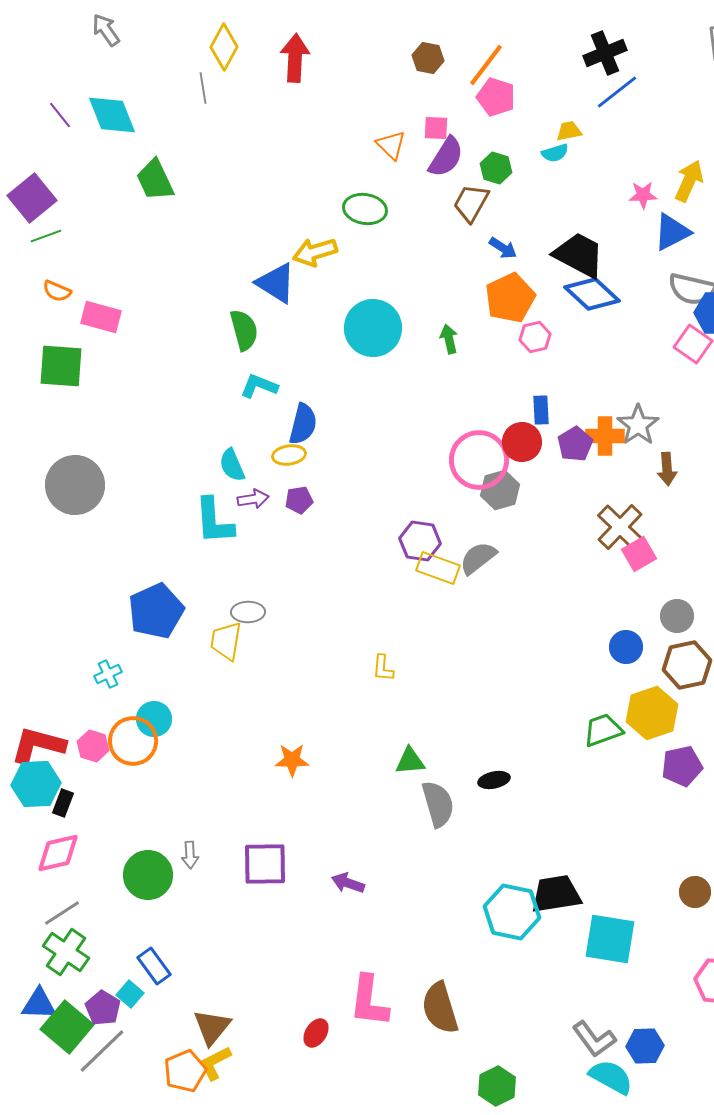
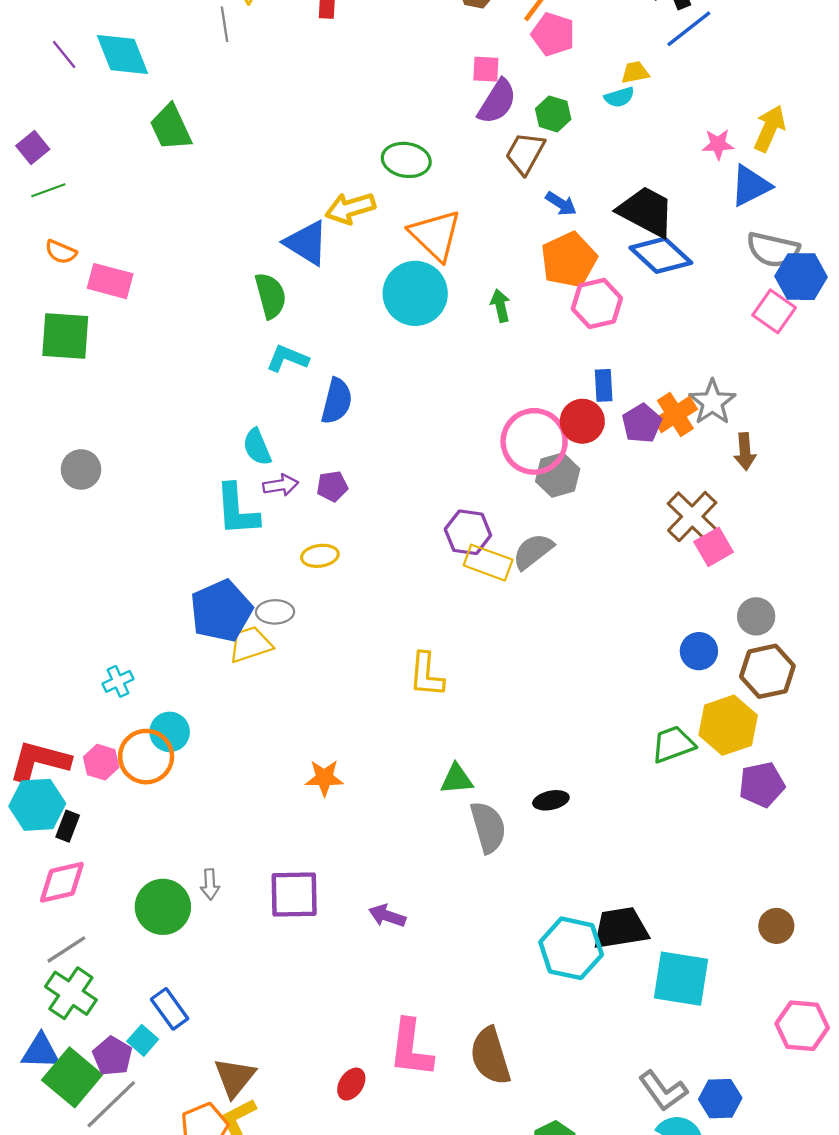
orange triangle: (391, 145) -> (435, 235), moved, size x1.6
purple square: (32, 198) -> (33, 148), size x0.6
pink hexagon: (535, 337) -> (597, 303), size x1.4
orange cross: (605, 436) -> (675, 415), turned -33
yellow ellipse: (289, 455) -> (320, 556), moved
gray circle: (75, 485) -> (81, 469), size x0.6
blue pentagon: (156, 611) -> (221, 611), moved
yellow trapezoid: (226, 641) -> (250, 644), turned 63
yellow L-shape: (383, 668) -> (426, 675), size x1.5

